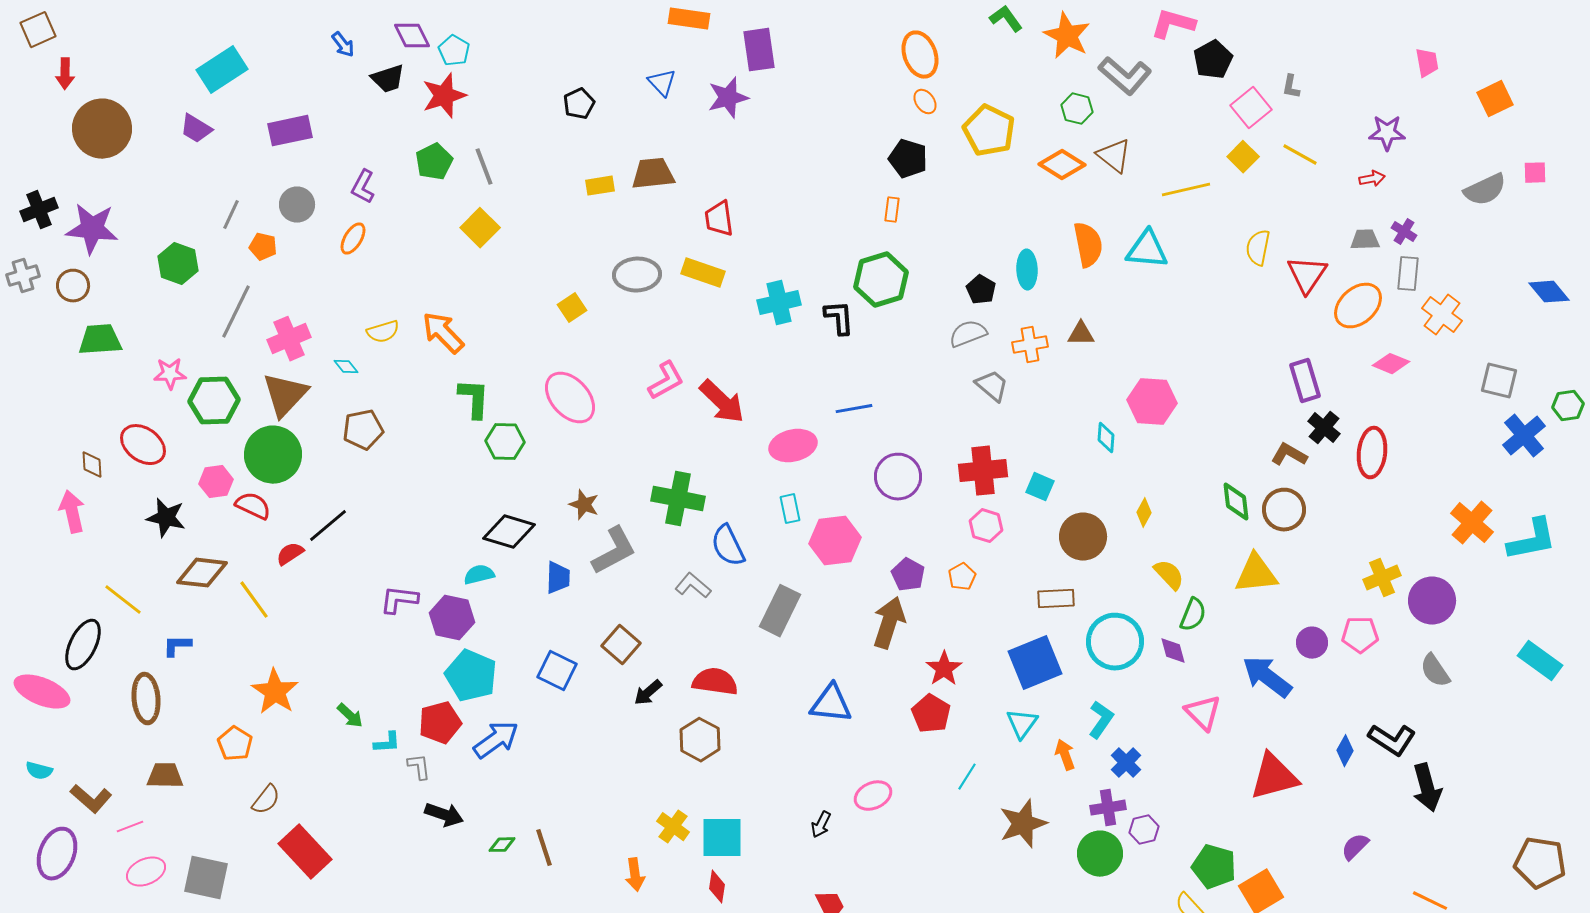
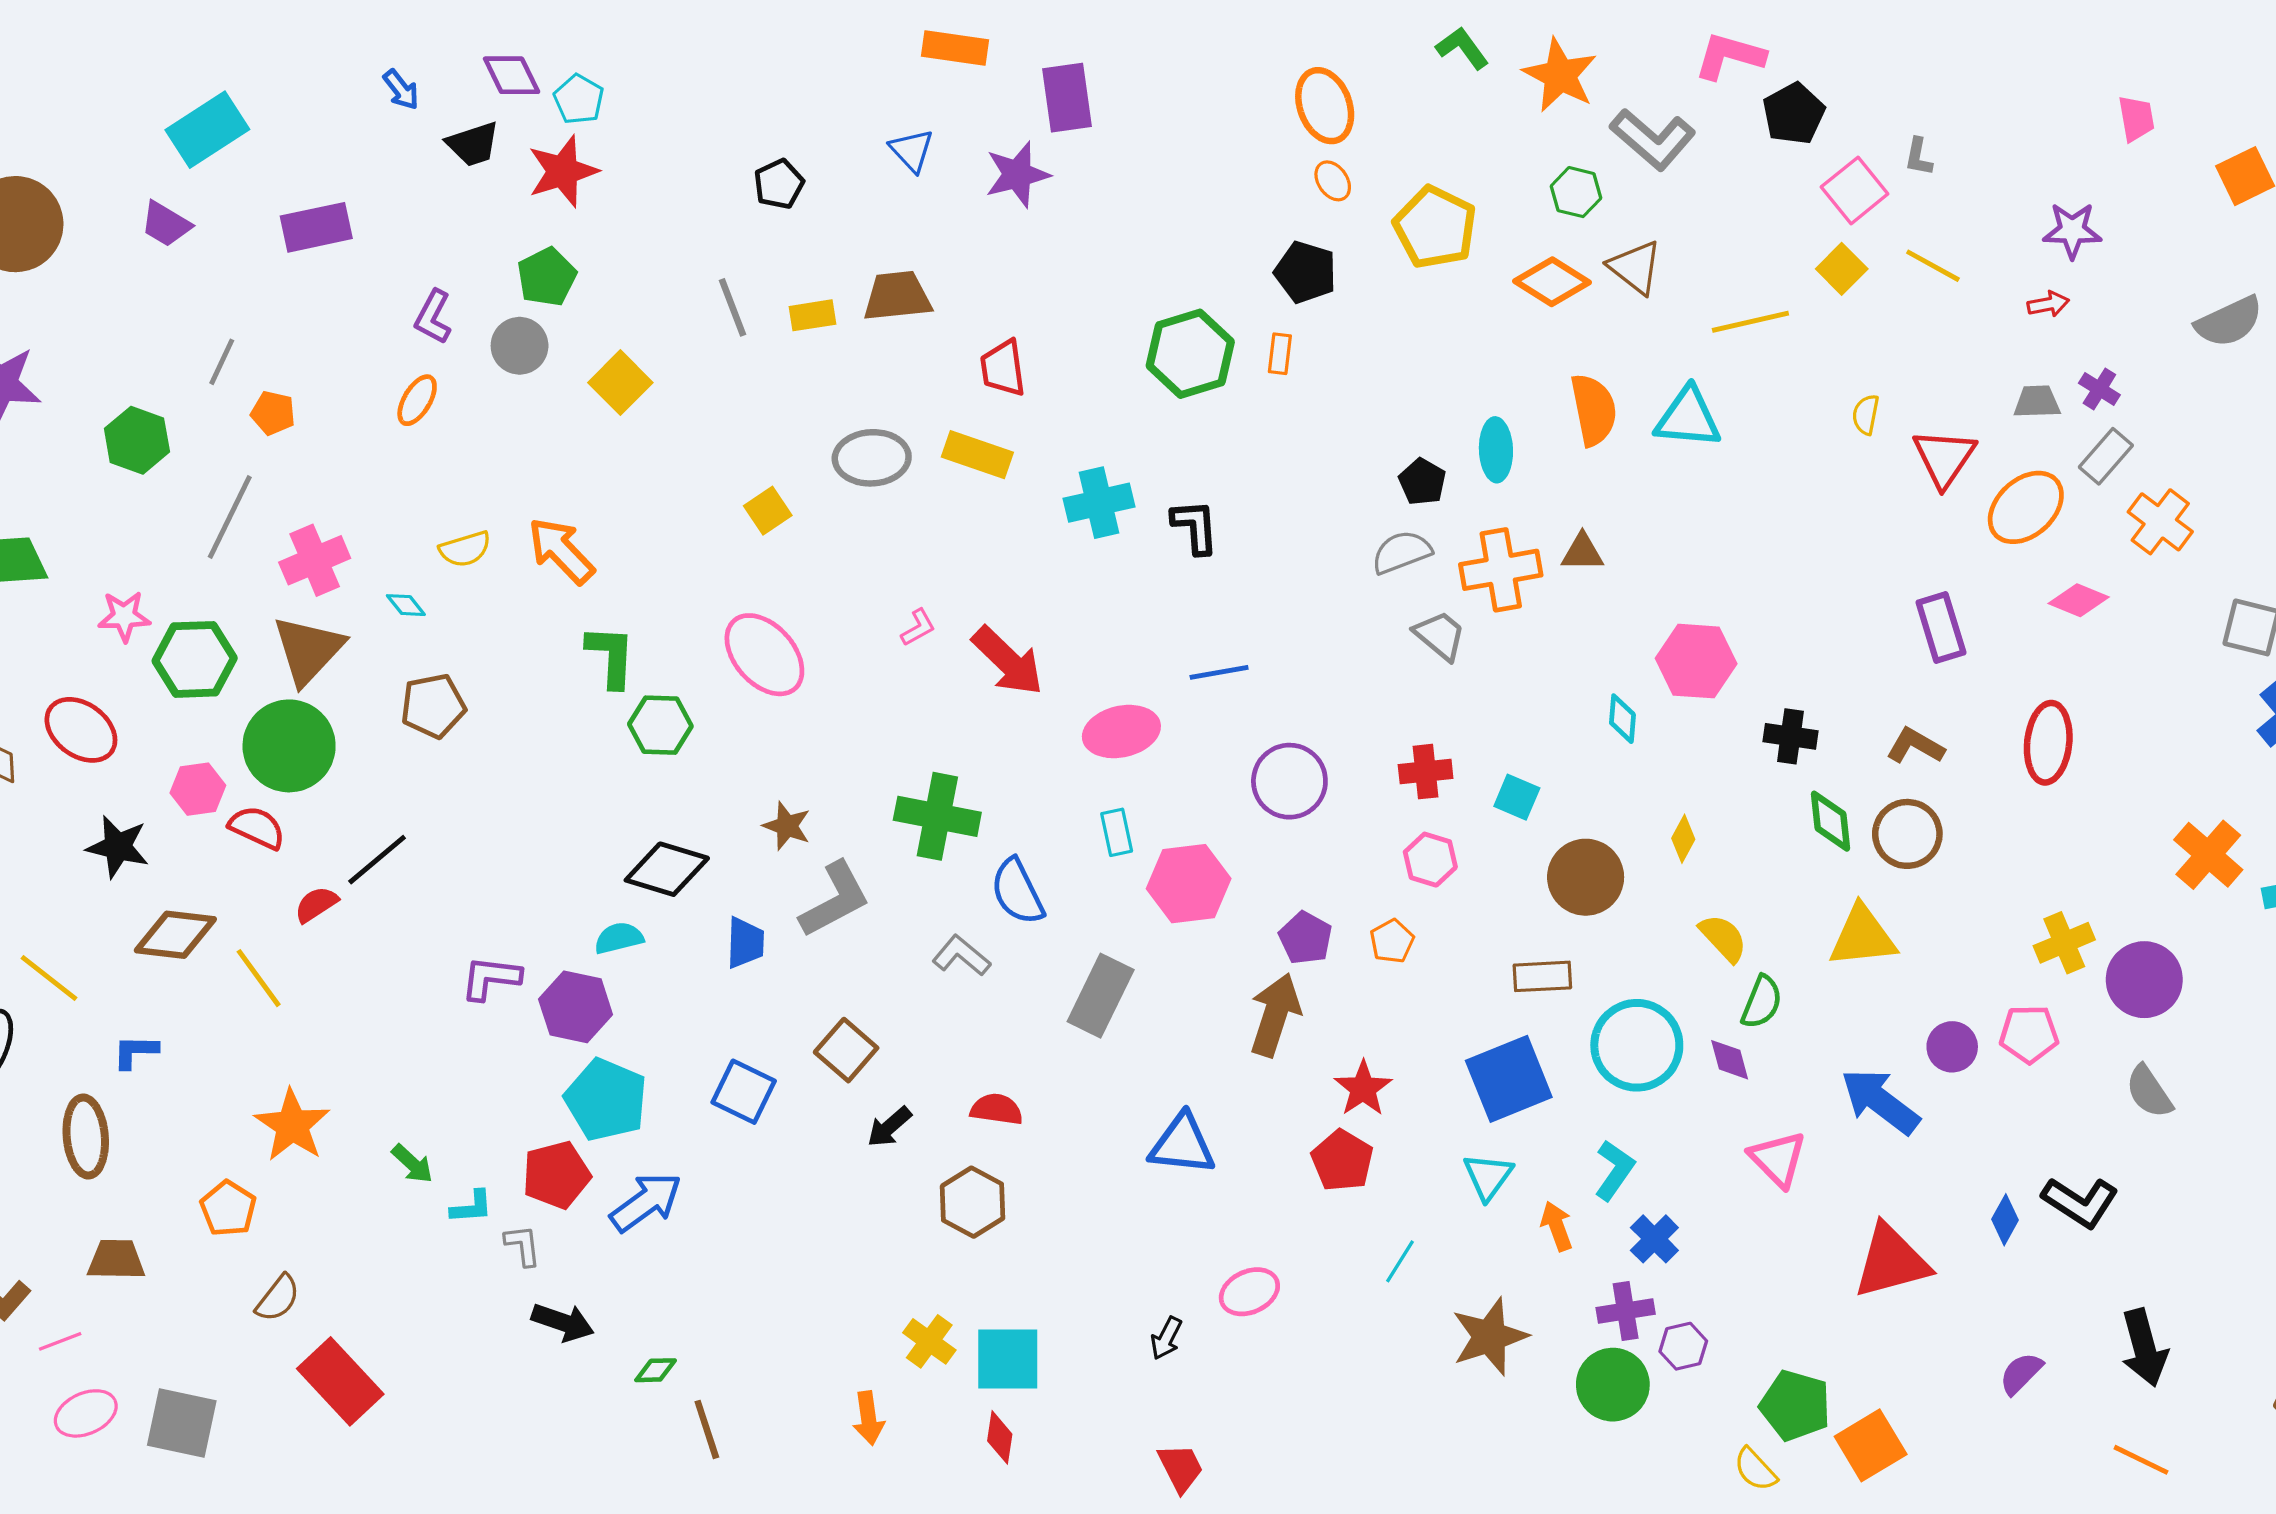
gray line: (484, 167) -> (732, 307), moved
gray circle: (297, 205) -> (520, 346), moved
yellow semicircle: (1258, 248) -> (1866, 415), size x0.7
gray rectangle: (1408, 274) -> (2106, 456), turned 36
green hexagon: (881, 280) -> (1190, 354), moved
orange cross: (1030, 345) -> (1501, 570), size x1.4
pink L-shape: (666, 381) -> (918, 627), size x0.6
black cross: (1324, 428) -> (1790, 736), moved, turned -32
red cross: (983, 471) -> (1426, 772), size x0.7
red semicircle: (715, 682) -> (997, 1109), size x0.7
black arrow: (1427, 788) -> (2144, 1348), moved
brown line: (544, 848) -> (707, 1429), moved

